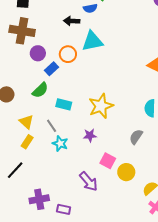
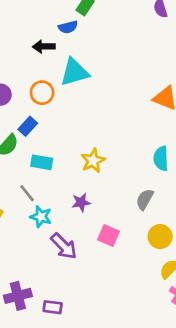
blue rectangle: (51, 69) -> (28, 126), moved
yellow star: (101, 106) -> (93, 161), size x0.7
yellow circle: (126, 172) -> (160, 237), moved
purple arrow: (89, 181) -> (64, 246), moved

